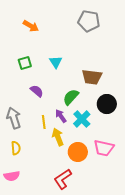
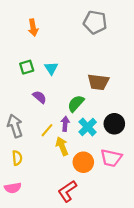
orange arrow: (31, 26) -> (33, 28), turned 49
cyan triangle: (56, 62) -> (51, 68), moved
black circle: (107, 104) -> (114, 124), moved
purple arrow: (61, 116) -> (65, 124), turned 40
yellow line: (44, 122) -> (47, 130), turned 48

